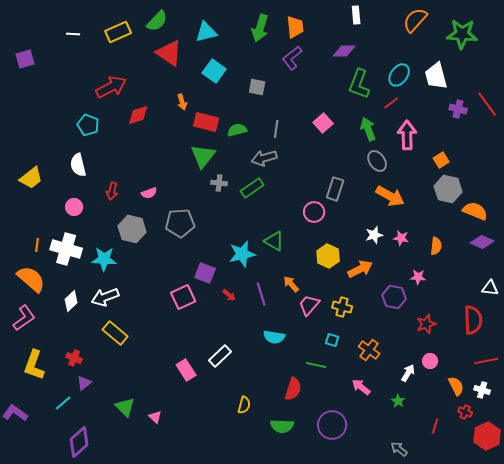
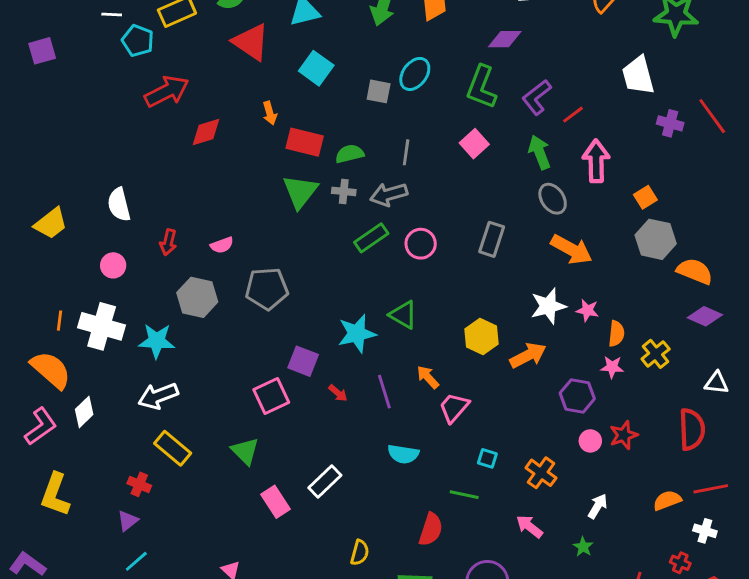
purple L-shape: (292, 58) -> (537, 97), moved
cyan ellipse: (399, 75) -> (415, 74), moved
green L-shape: (359, 84) -> (482, 87), moved
cyan pentagon: (88, 125) -> (138, 41), moved
gray cross: (219, 183) -> (344, 191), moved
pink circle: (314, 212) -> (421, 244), moved
white star: (374, 235) -> (548, 306), size x1.4
orange semicircle: (436, 246) -> (616, 334), moved
white diamond: (71, 301) -> (84, 412), moved
yellow cross: (342, 307) -> (656, 354), moved, turned 36
red cross: (74, 358) -> (139, 484), moved
pink circle: (430, 361) -> (590, 441), moved
orange semicircle: (456, 386) -> (667, 500), moved, turned -84
cyan line: (63, 403) -> (136, 561), moved
green triangle: (125, 407) -> (245, 451), moved

